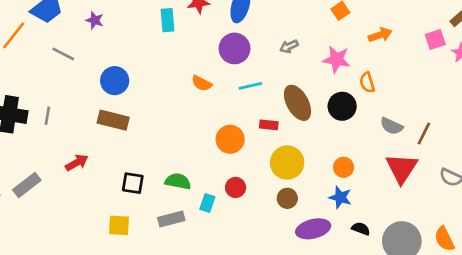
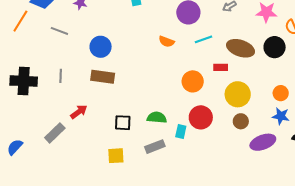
brown ellipse: (297, 103) -> (241, 48), turned -36
gray line: (47, 116) -> (61, 76), moved
gray rectangle: (27, 185) -> (55, 133), moved
red circle: (236, 187) -> (201, 117), size x1.5

